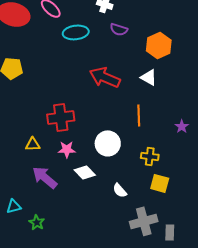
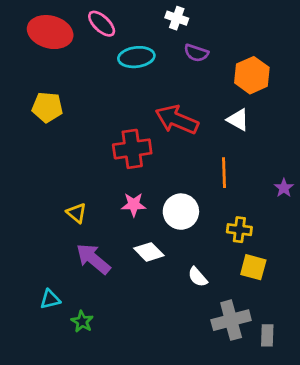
red cross: (61, 117) -> (132, 149), moved
yellow triangle: (33, 144) -> (77, 213), turned 42
pink star: (67, 149) -> (134, 205), moved

